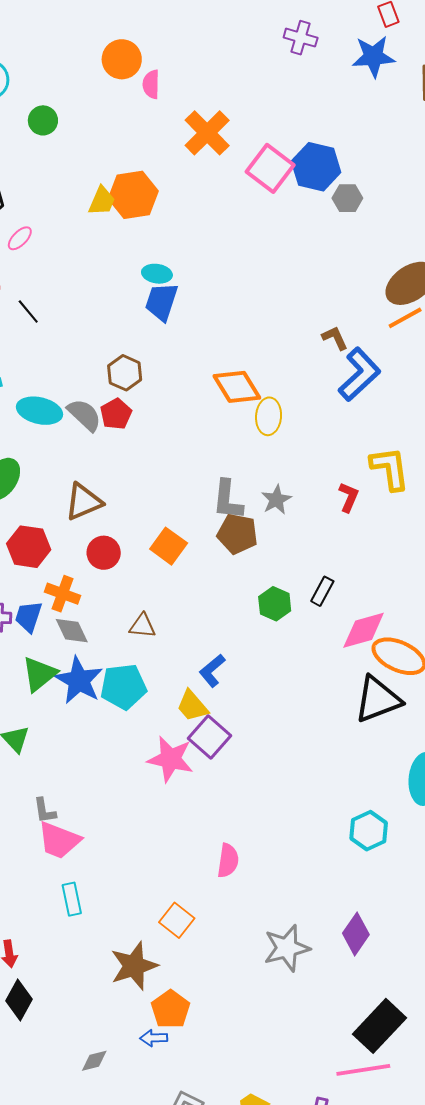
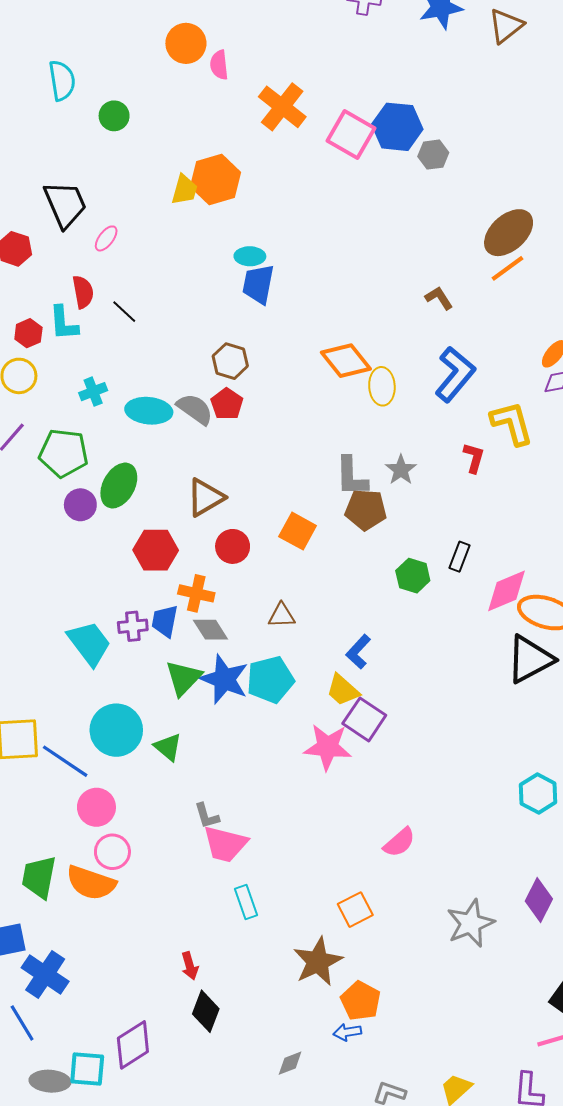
blue L-shape: (359, 374) -> (455, 374), moved
pink semicircle: (228, 861) -> (399, 842), turned 48
orange square: (177, 920) -> (355, 910), turned 32

